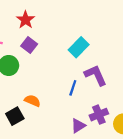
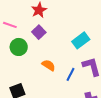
orange semicircle: (32, 101) -> (49, 65), moved

